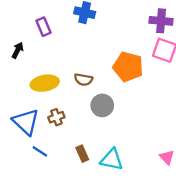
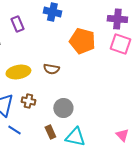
orange pentagon: (128, 67) -> (82, 41), moved
gray circle: (102, 105) -> (63, 108), moved
brown cross: (56, 117) -> (28, 101), turned 32

